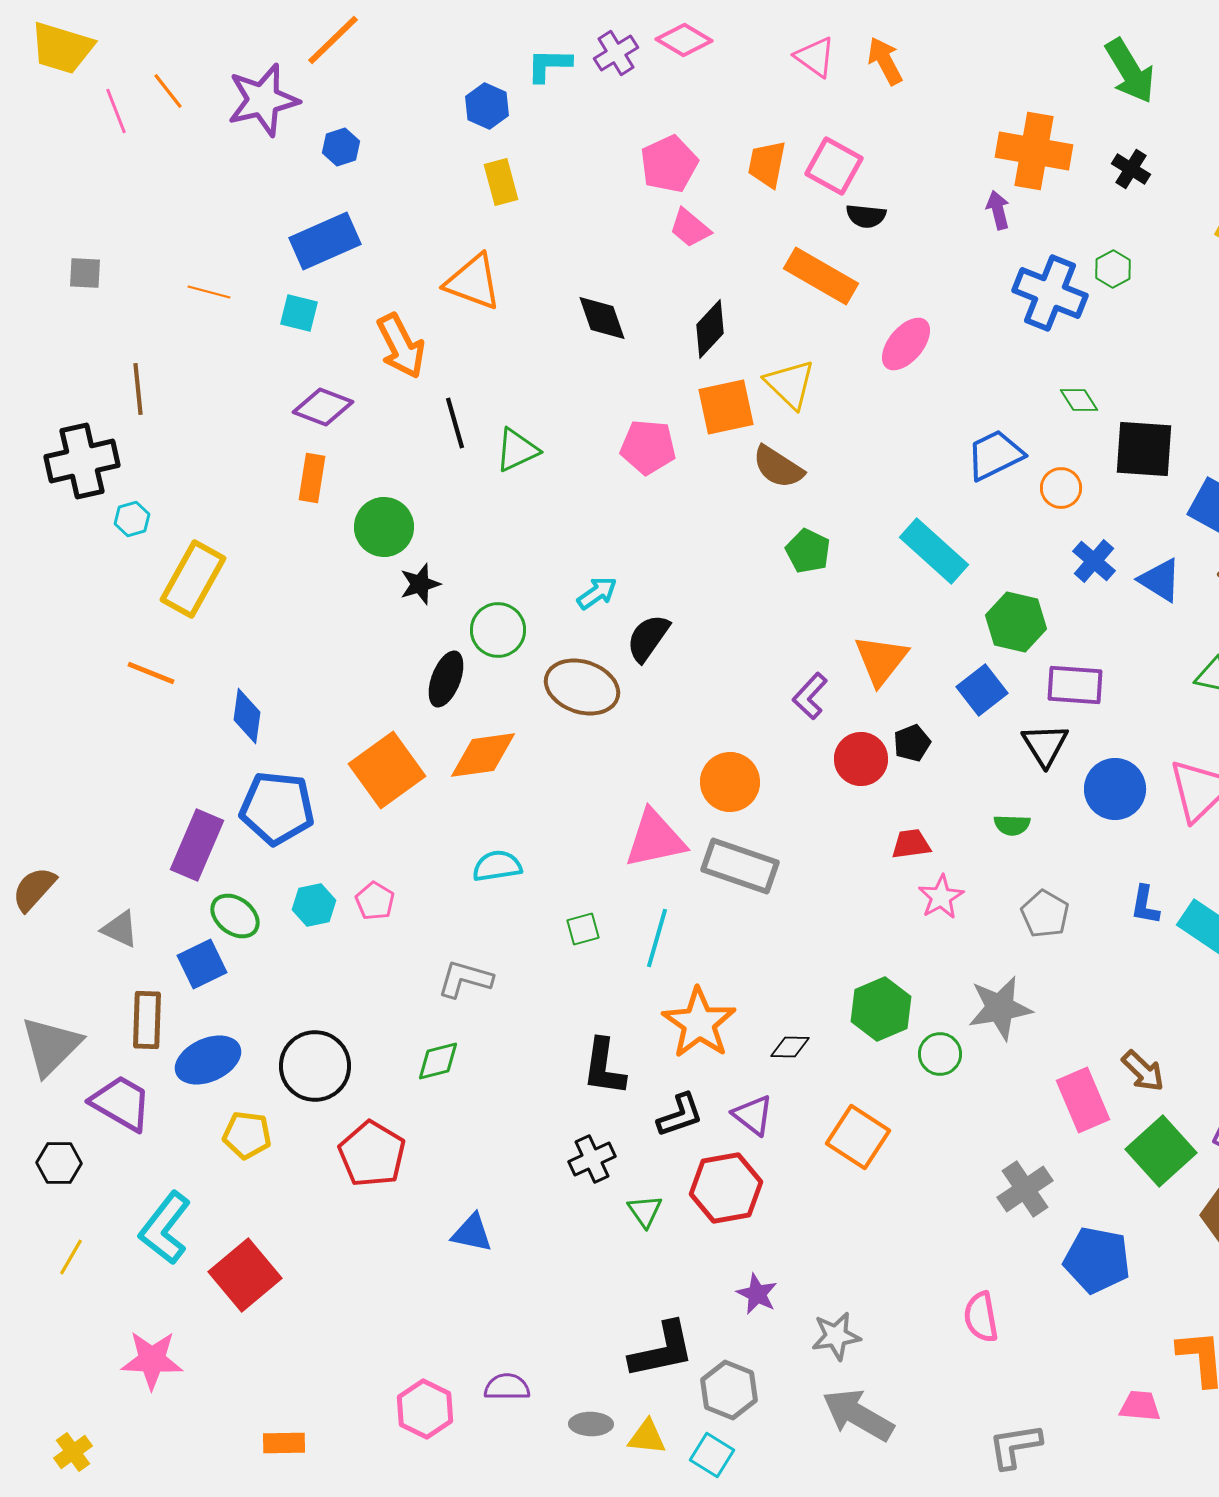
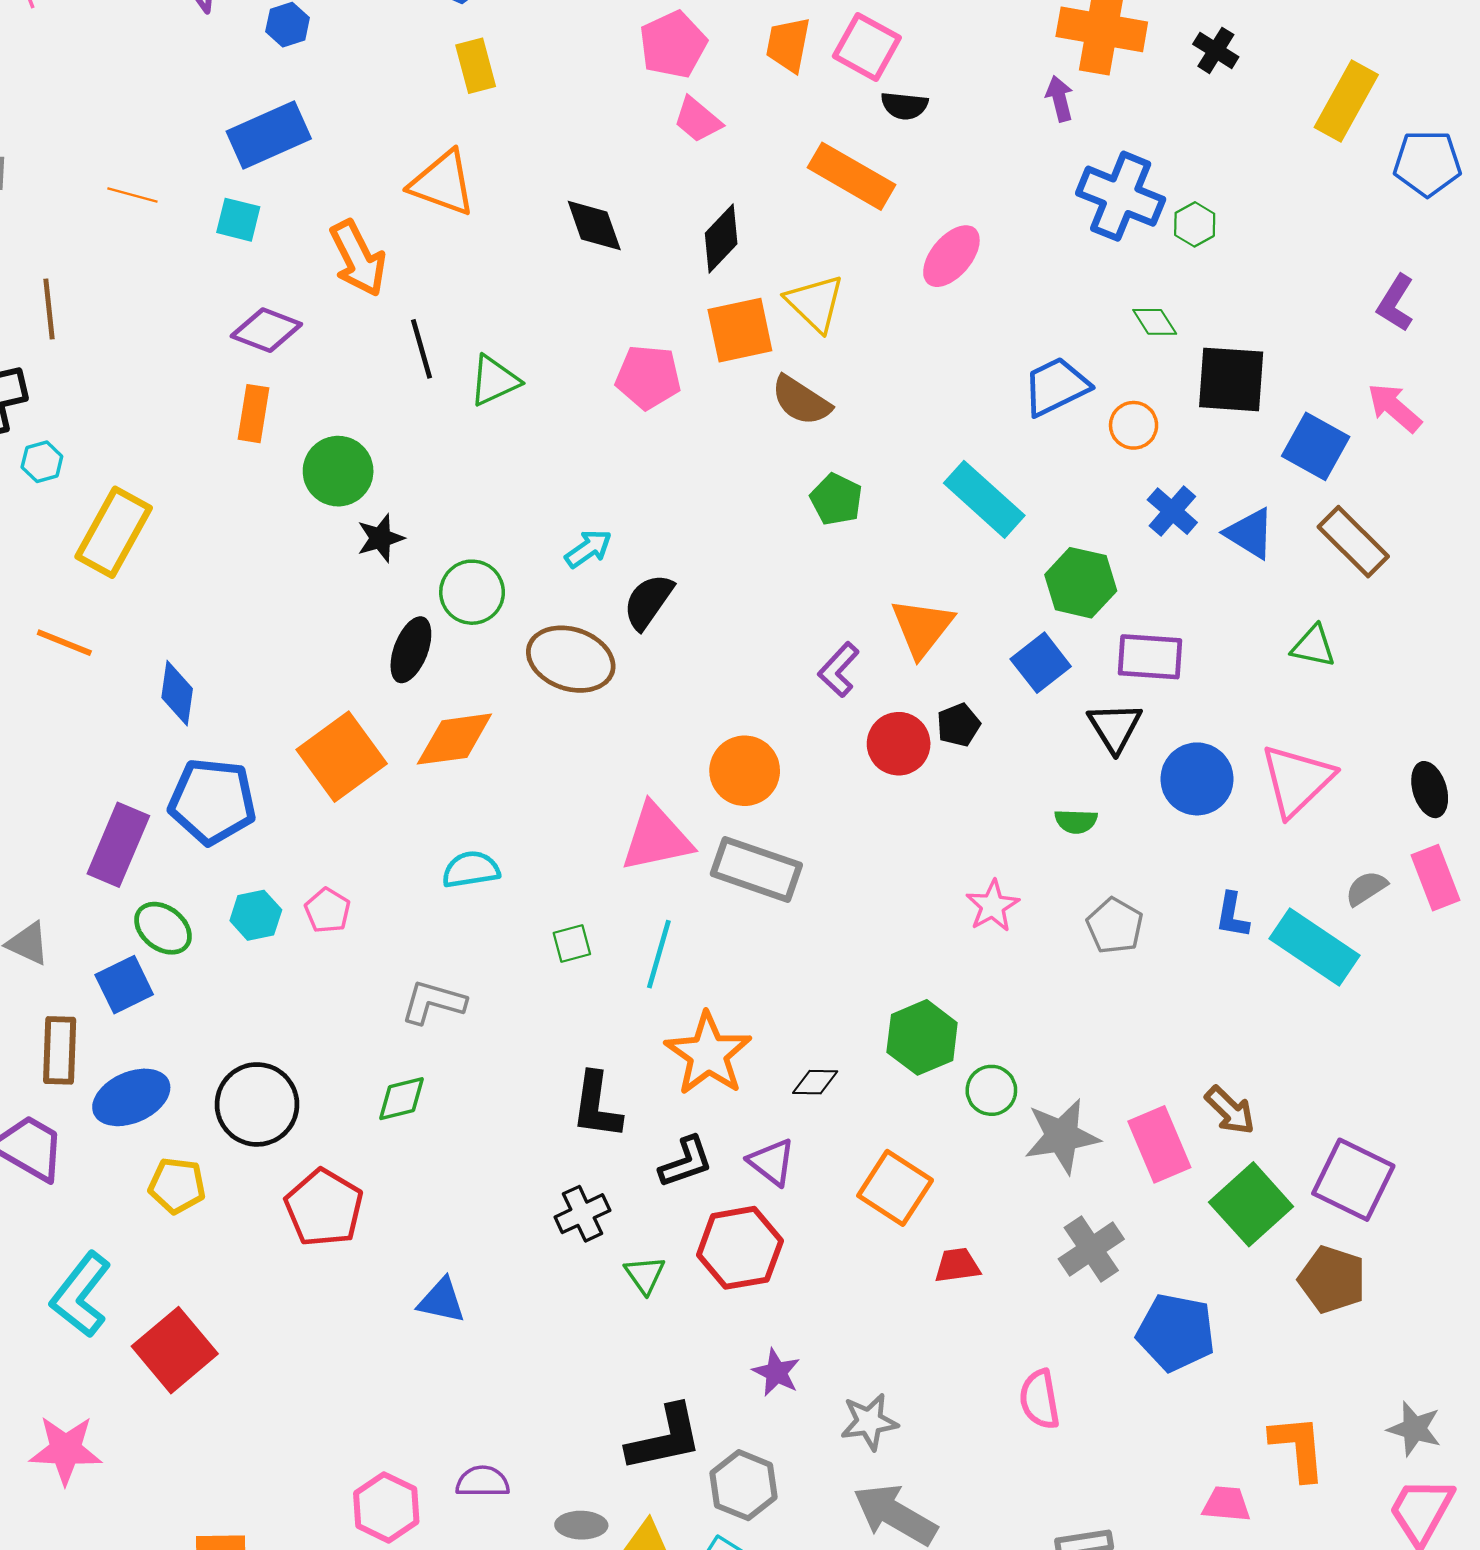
green hexagon: (1113, 269) -> (1195, 224), moved
red trapezoid: (911, 844) -> (957, 1265), moved
gray star: (1000, 1008) -> (1062, 1136), moved

